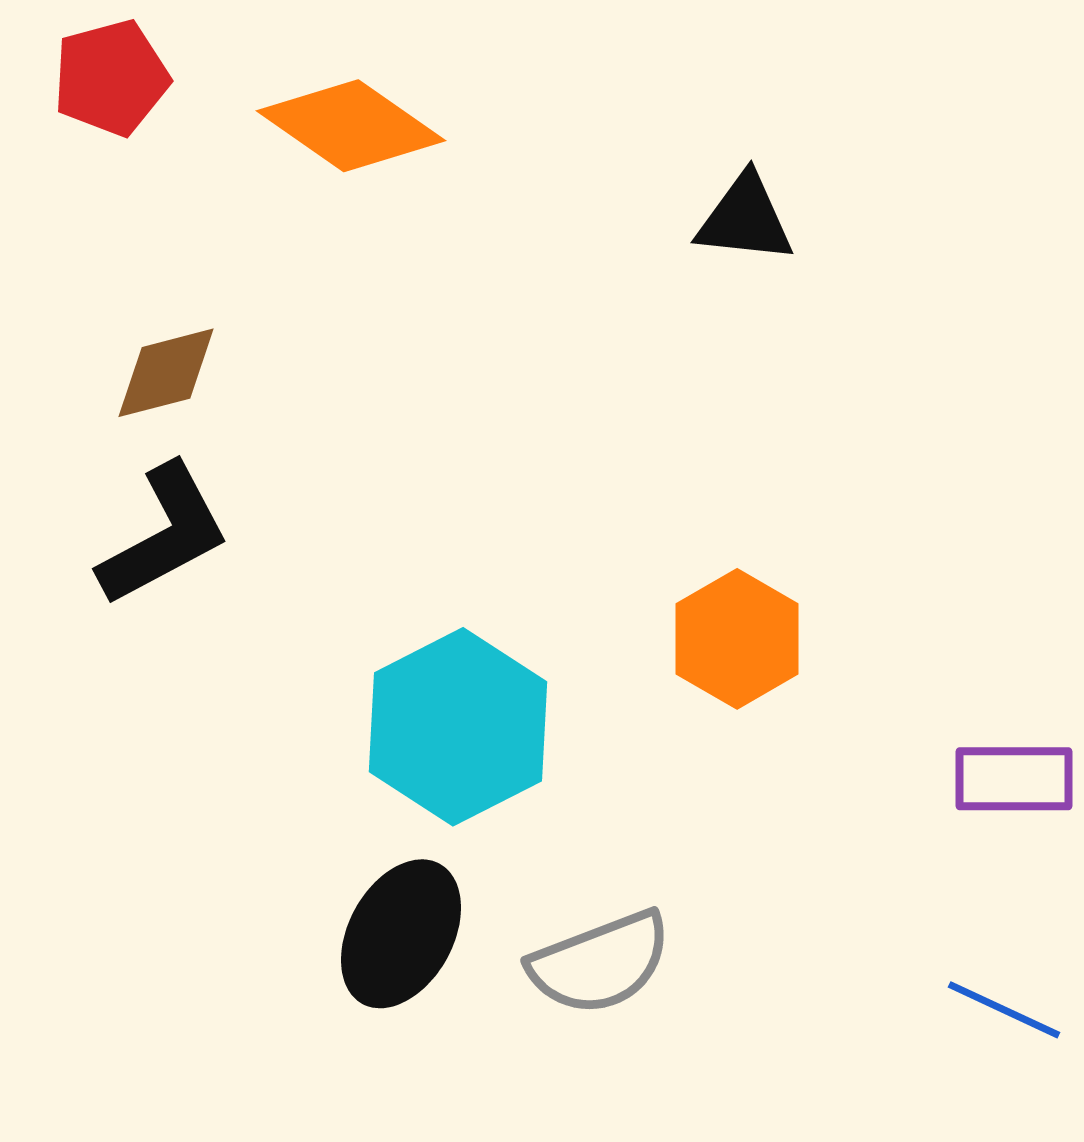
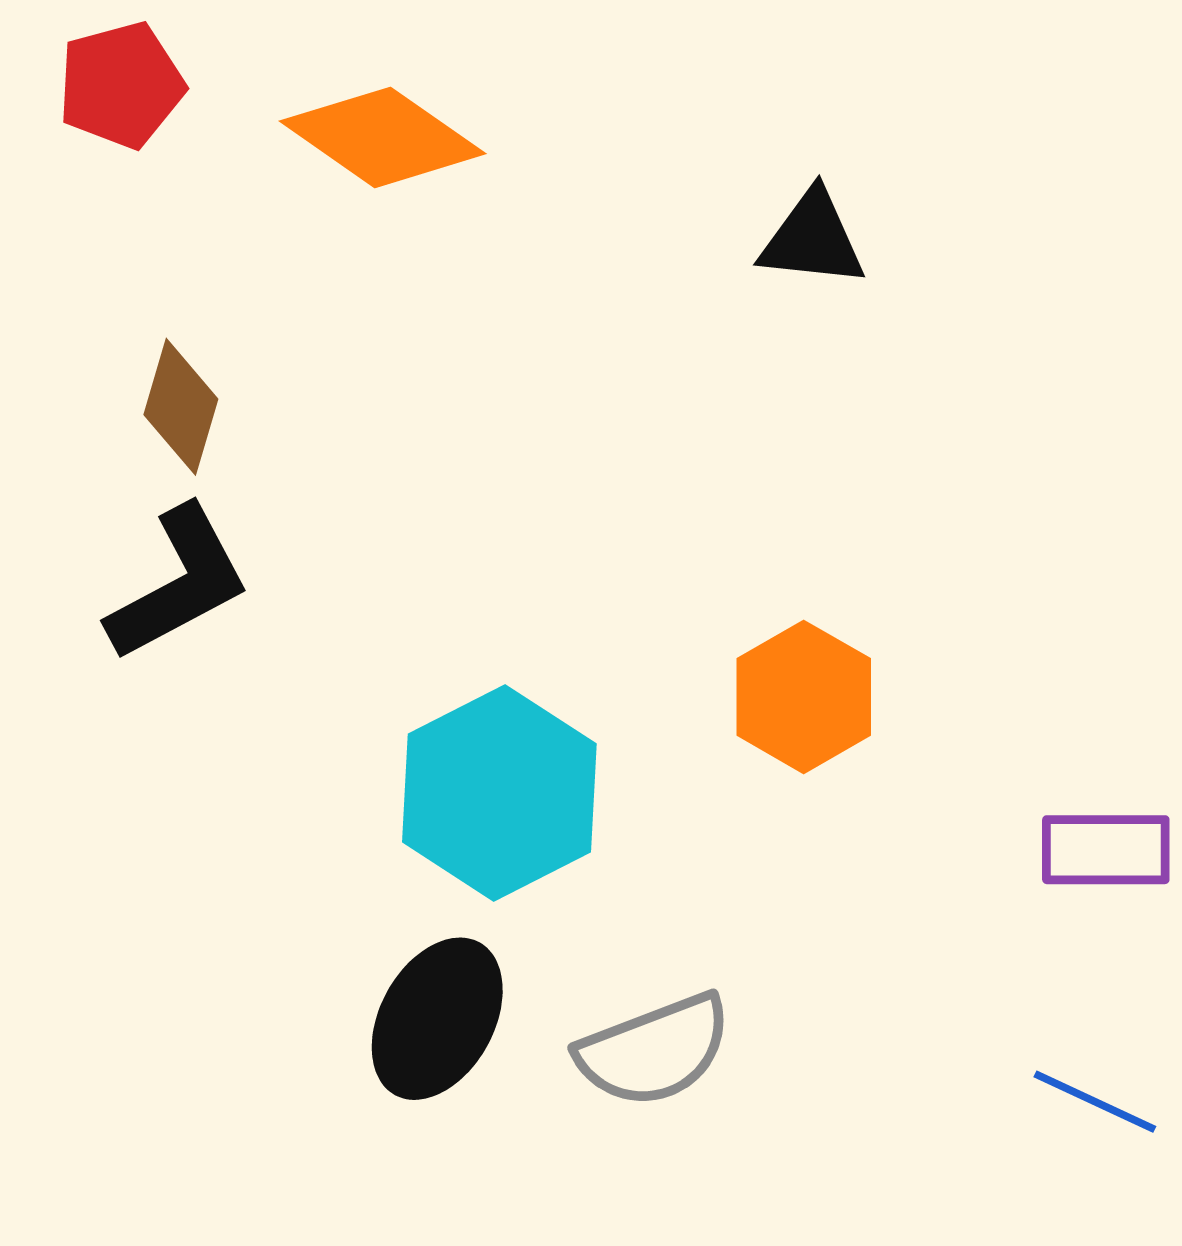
brown diamond: (166, 373) -> (181, 407), turned -59

